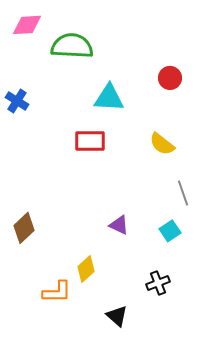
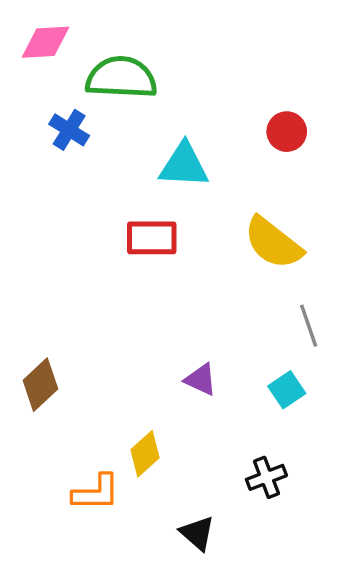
blue cross: (17, 101) -> (69, 130), moved
yellow semicircle: (162, 144) -> (273, 243), size x1.4

